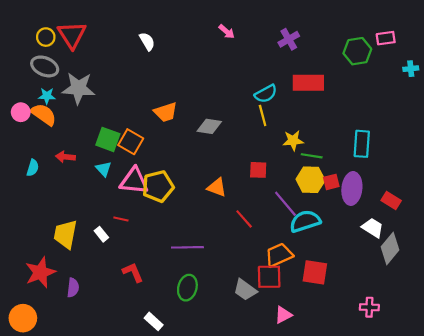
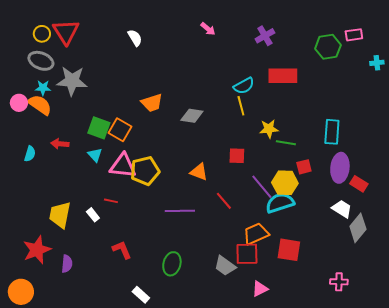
yellow hexagon: (311, 180) -> (285, 183), moved
purple ellipse: (352, 188) -> (340, 168), moved
purple line: (187, 247) -> (180, 211), moved

